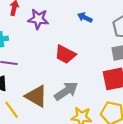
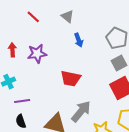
blue arrow: (85, 17) -> (79, 40), turned -120

